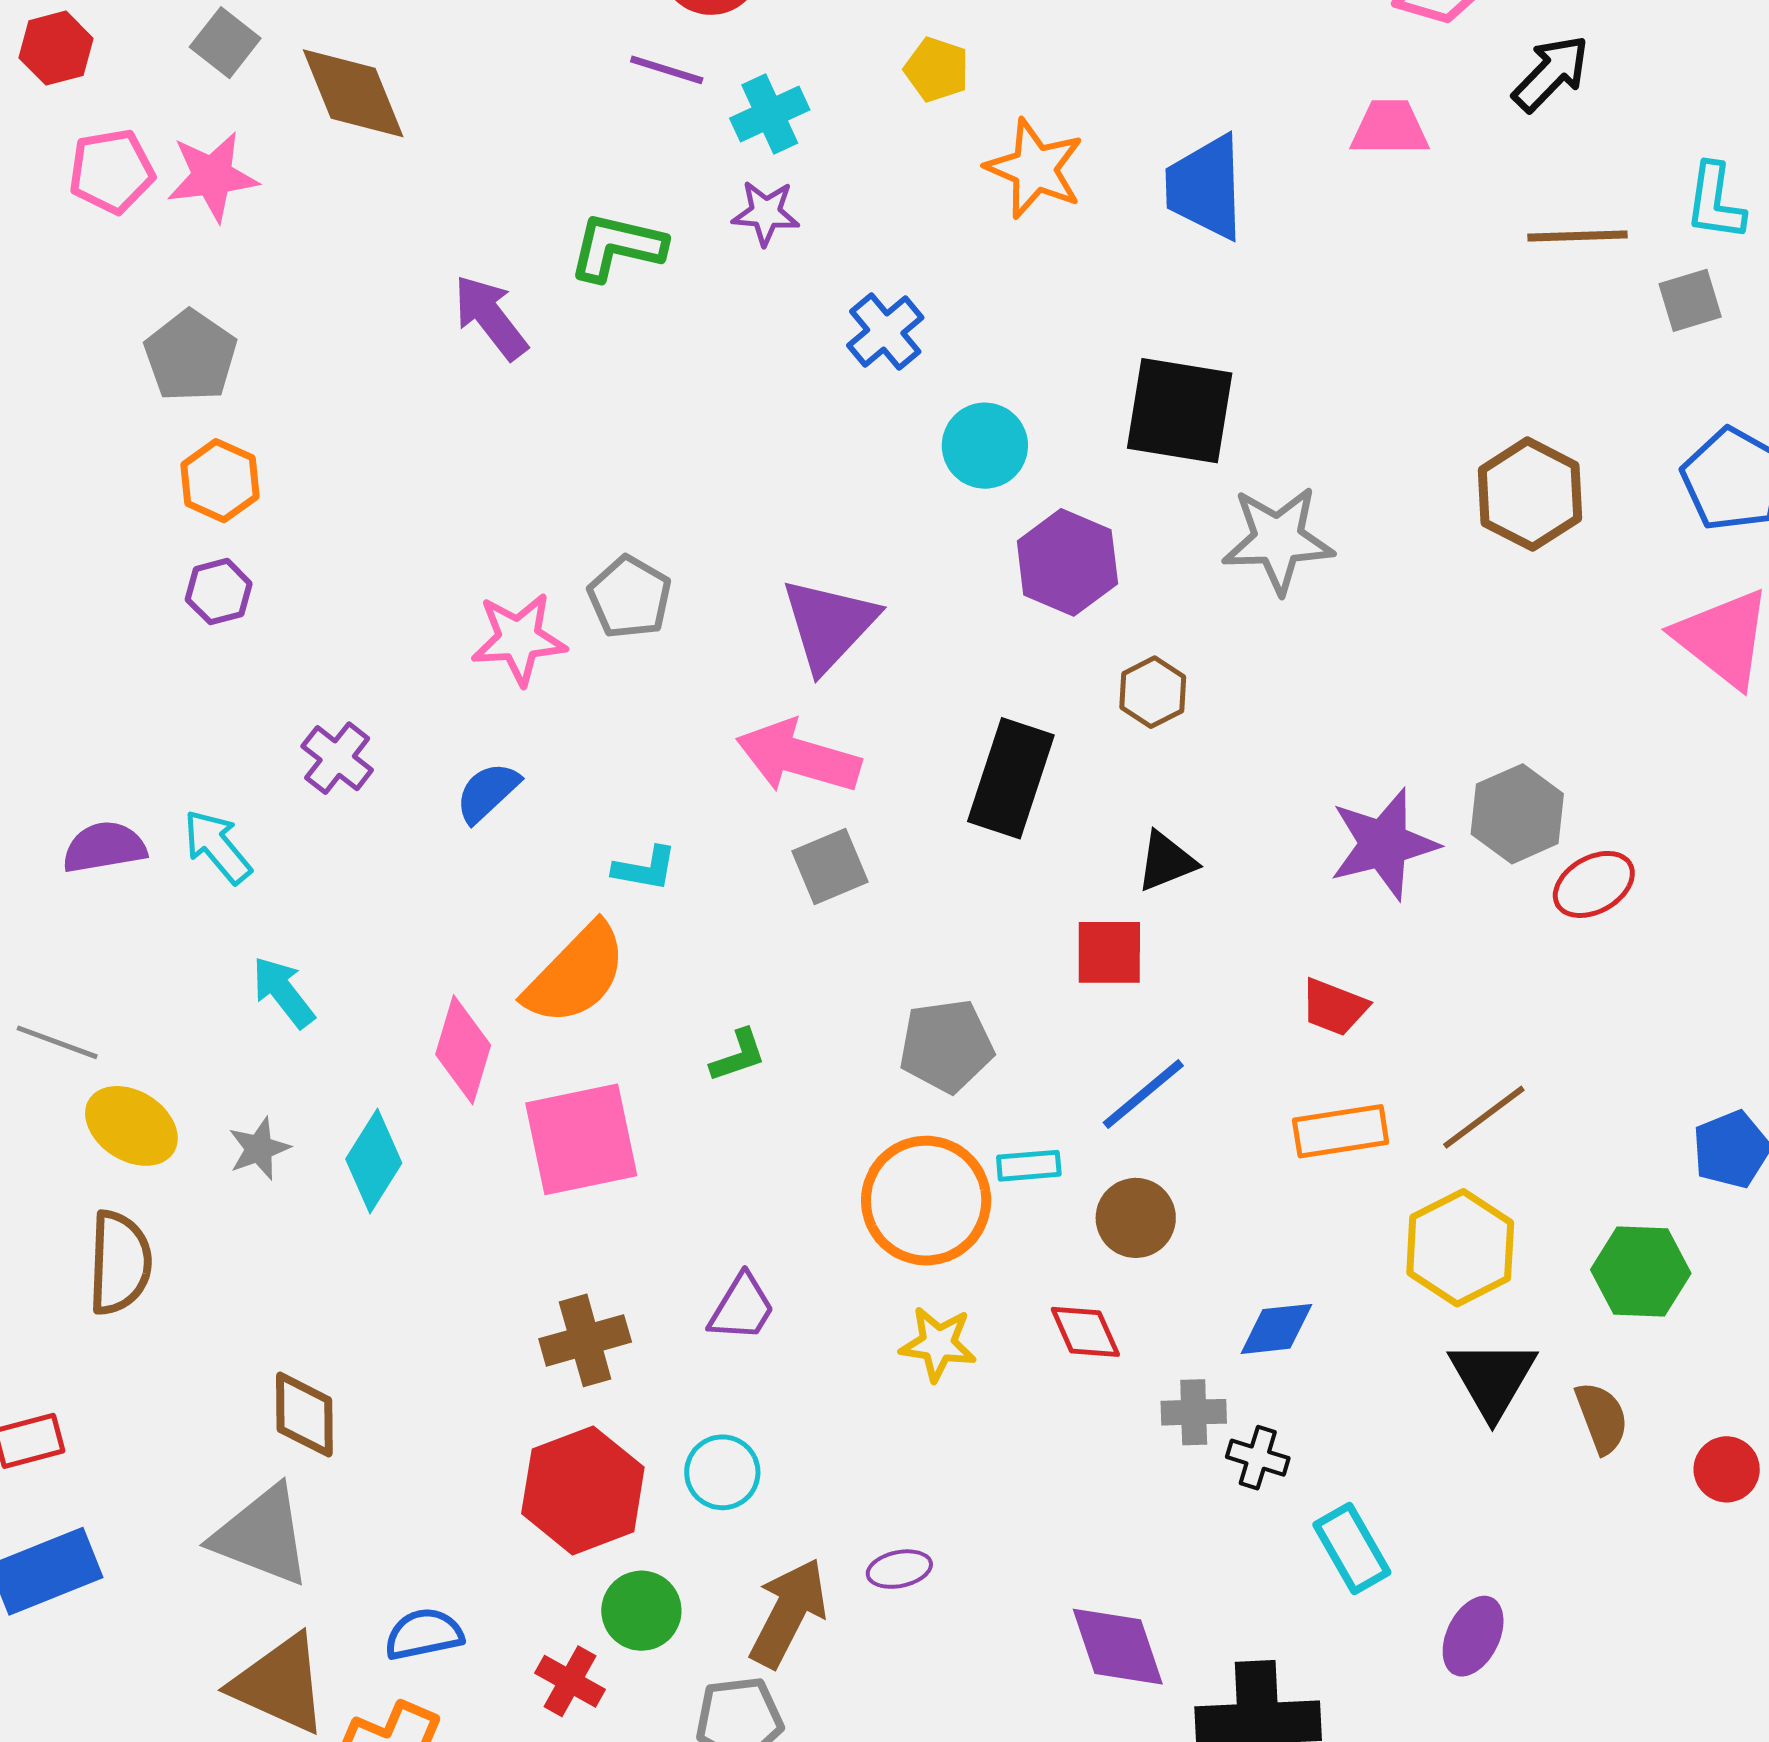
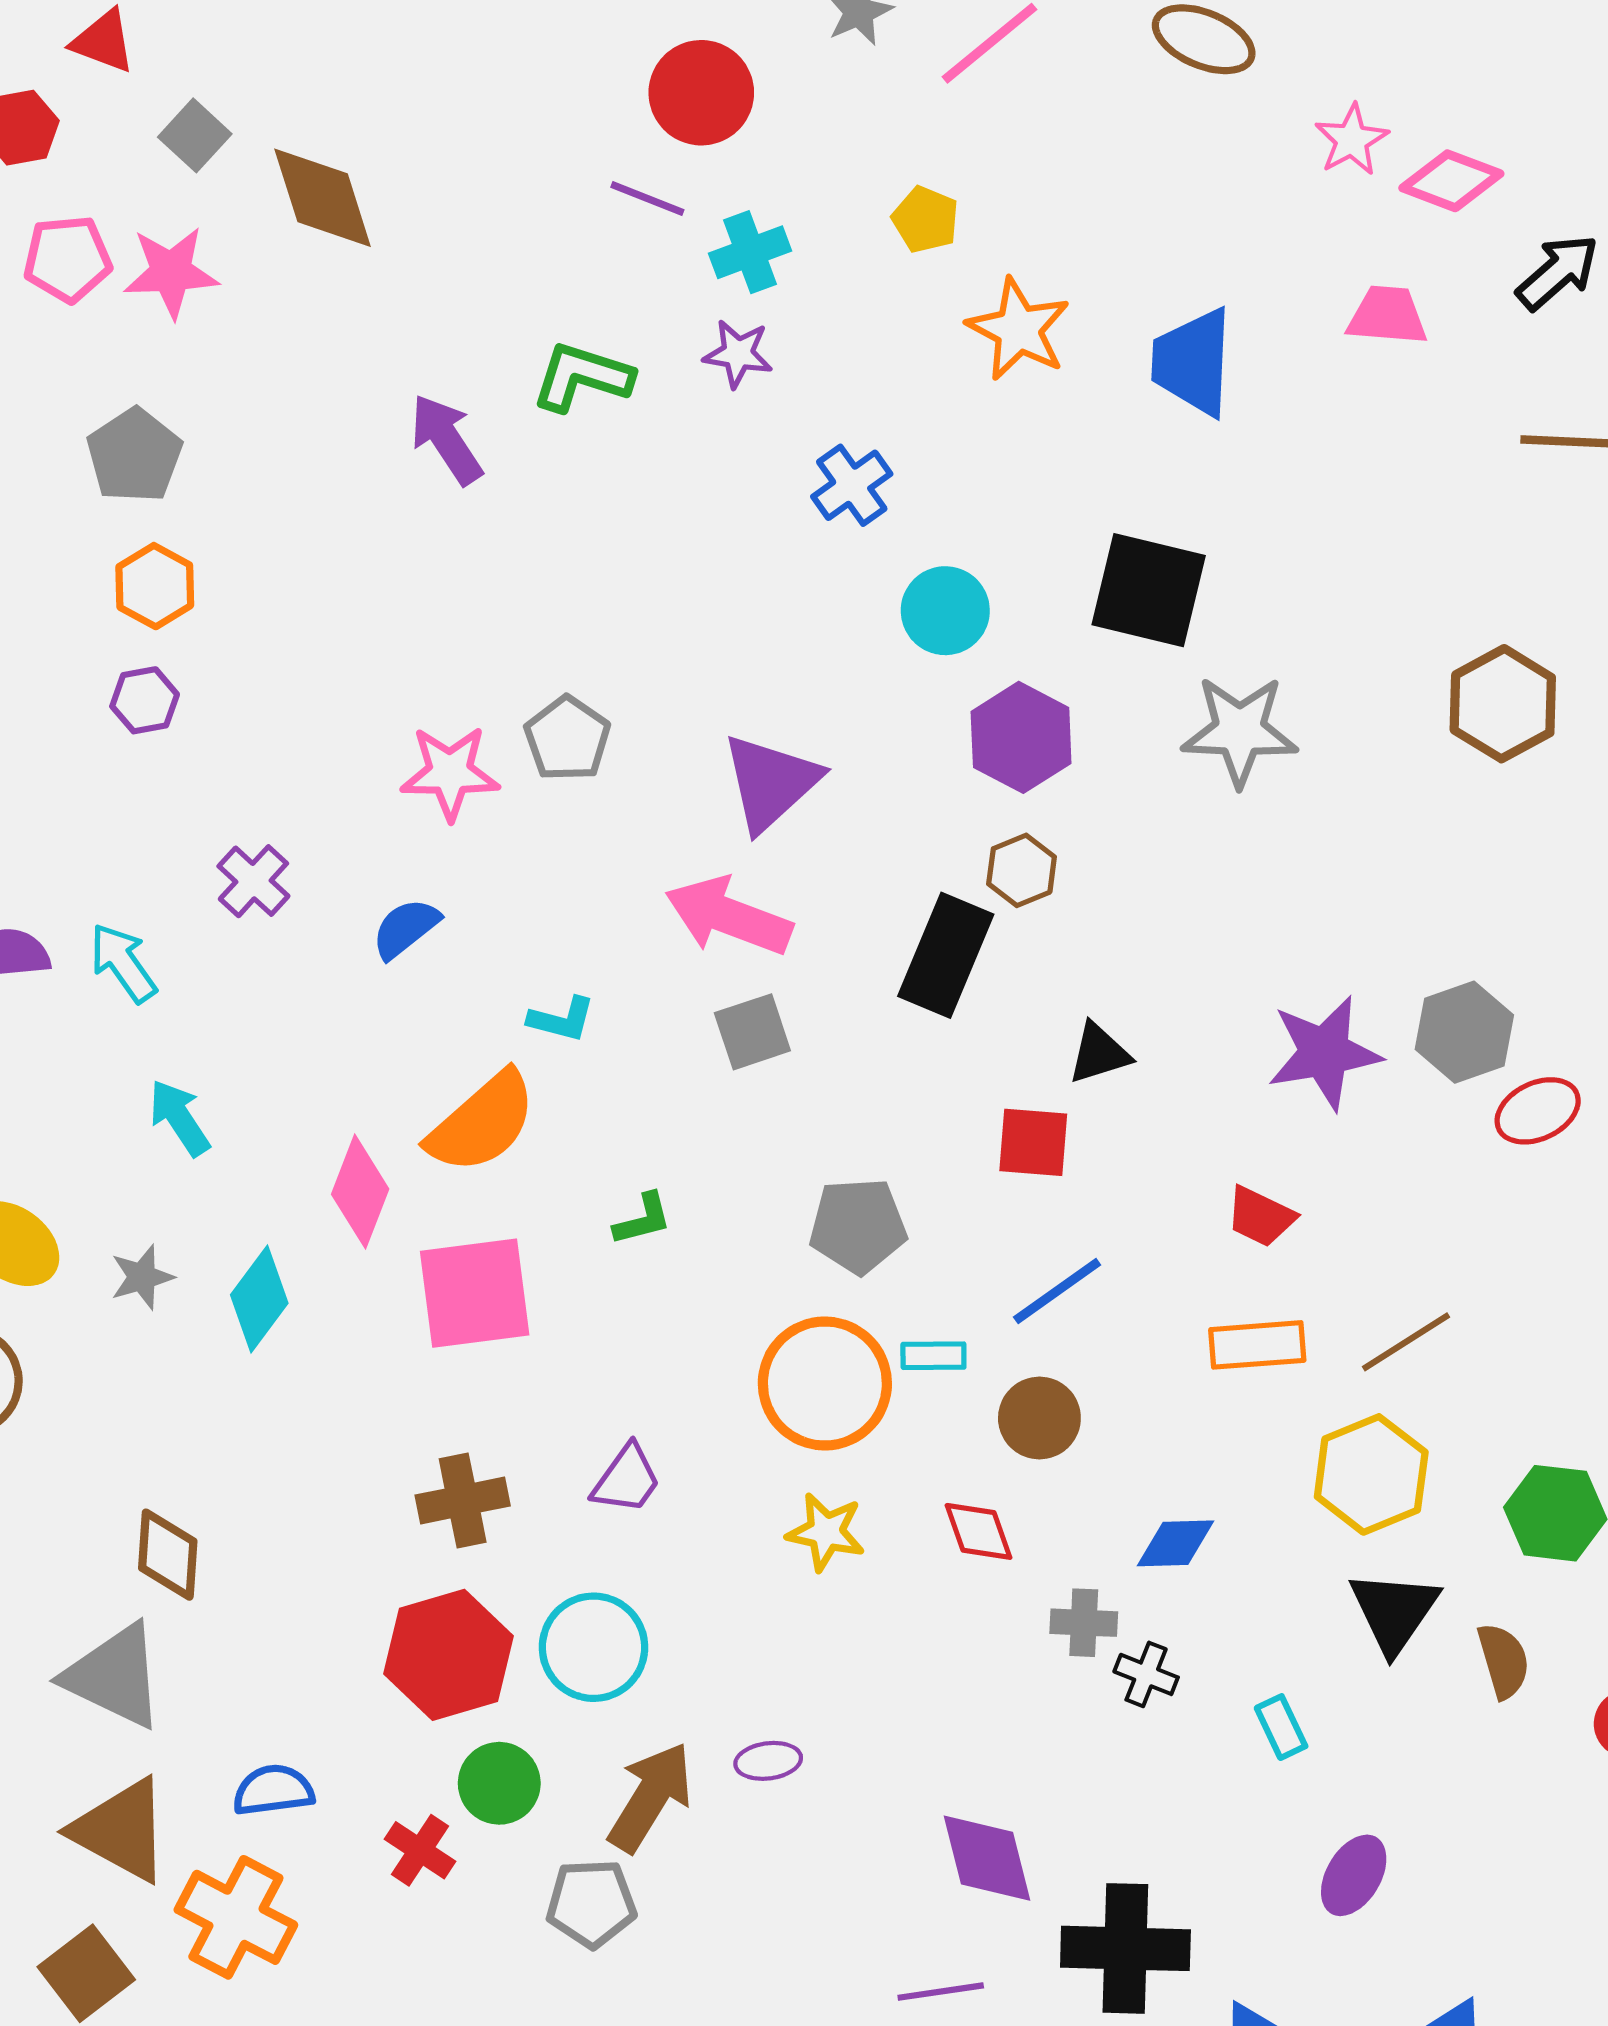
brown hexagon: (1153, 692) -> (1022, 870), moved
cyan circle: (722, 1472) -> (594, 1647), size x1.4
cyan rectangle: (1352, 1549) -> (1281, 1727), moved, size x0.7

